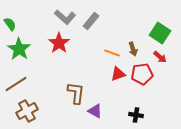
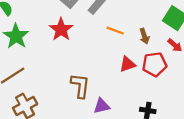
orange line: (112, 53) -> (115, 31), moved
purple triangle: (95, 111) -> (102, 106), turned -42

